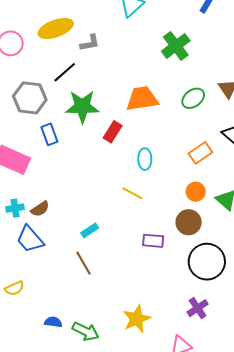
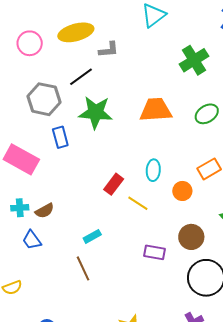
red rectangle: (113, 132) -> (114, 184), moved
orange circle: (196, 192) -> (182, 191), moved
blue trapezoid: (30, 239) -> (32, 240), size x0.7

